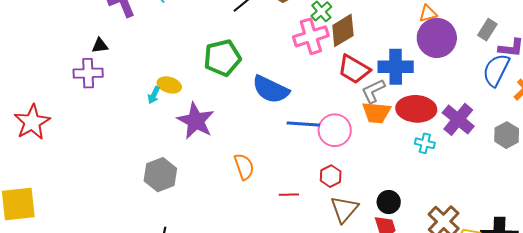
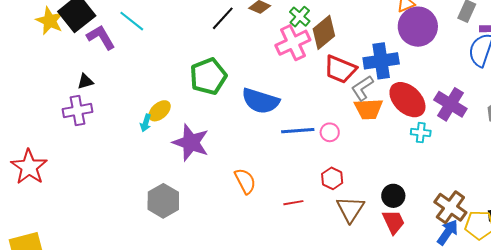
yellow ellipse: (169, 85) -> (160, 111), turned -50
red ellipse: (416, 109) -> (407, 100), turned 48
pink circle: (335, 130) -> (330, 132), size x0.6

